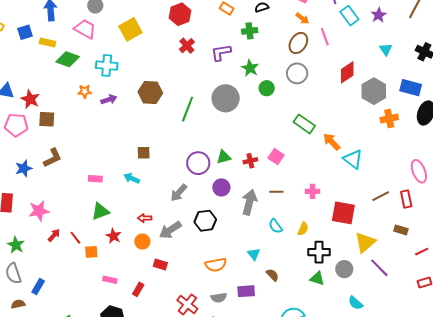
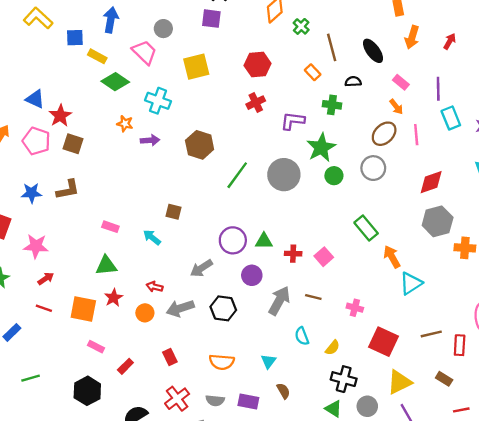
green star: (250, 68) -> (321, 148), size x1.4
gray hexagon: (374, 91) -> (438, 221), moved
cyan triangle: (353, 159) -> (411, 283), turned 35
red line: (75, 238) -> (44, 308), moved, turned -48
orange square: (91, 252) -> (83, 309), size x1.6
red rectangle: (160, 264) -> (170, 357), moved, turned 32

